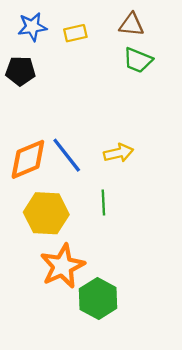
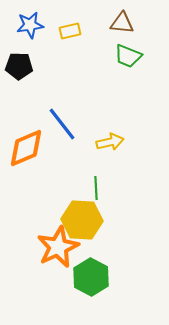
blue line: (67, 155) -> (62, 124), moved
yellow hexagon: (46, 213) -> (82, 220), moved

